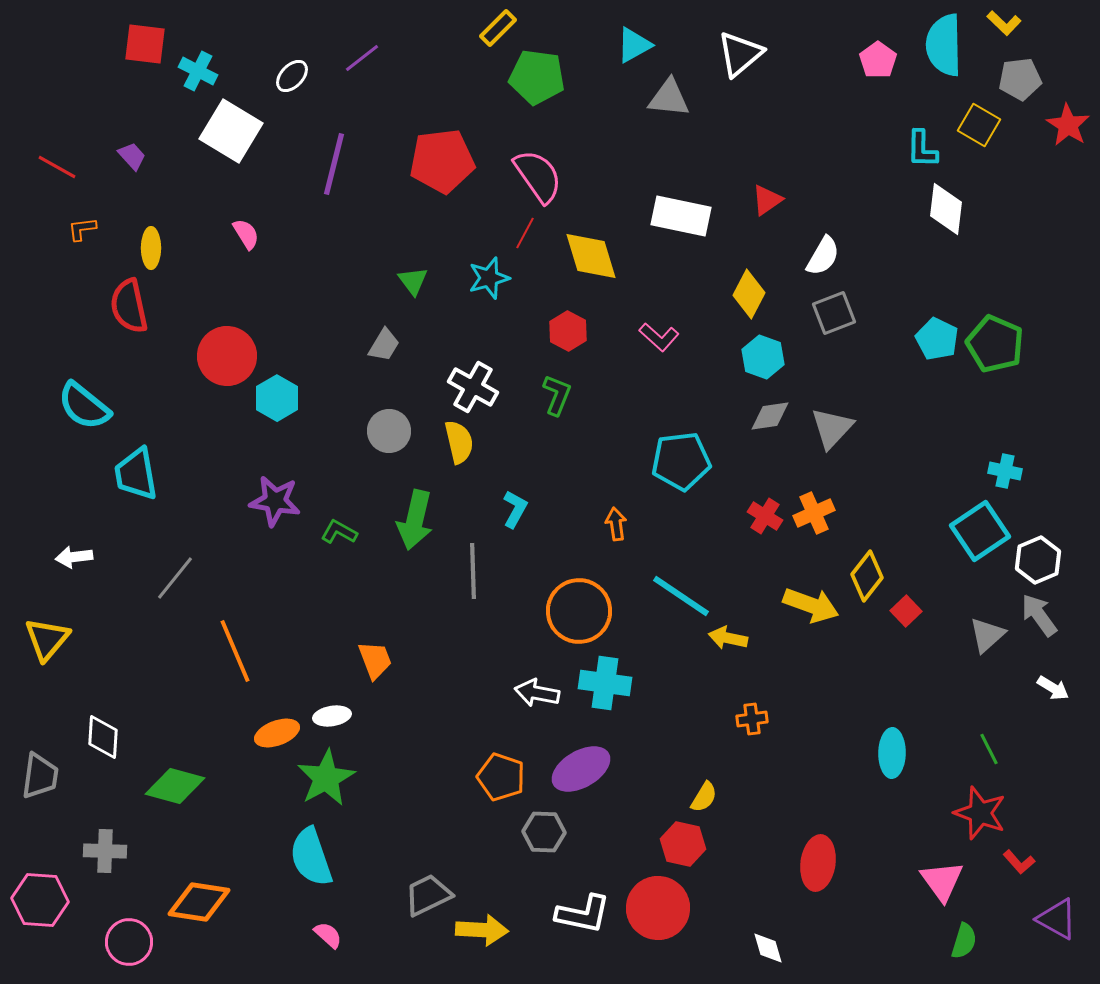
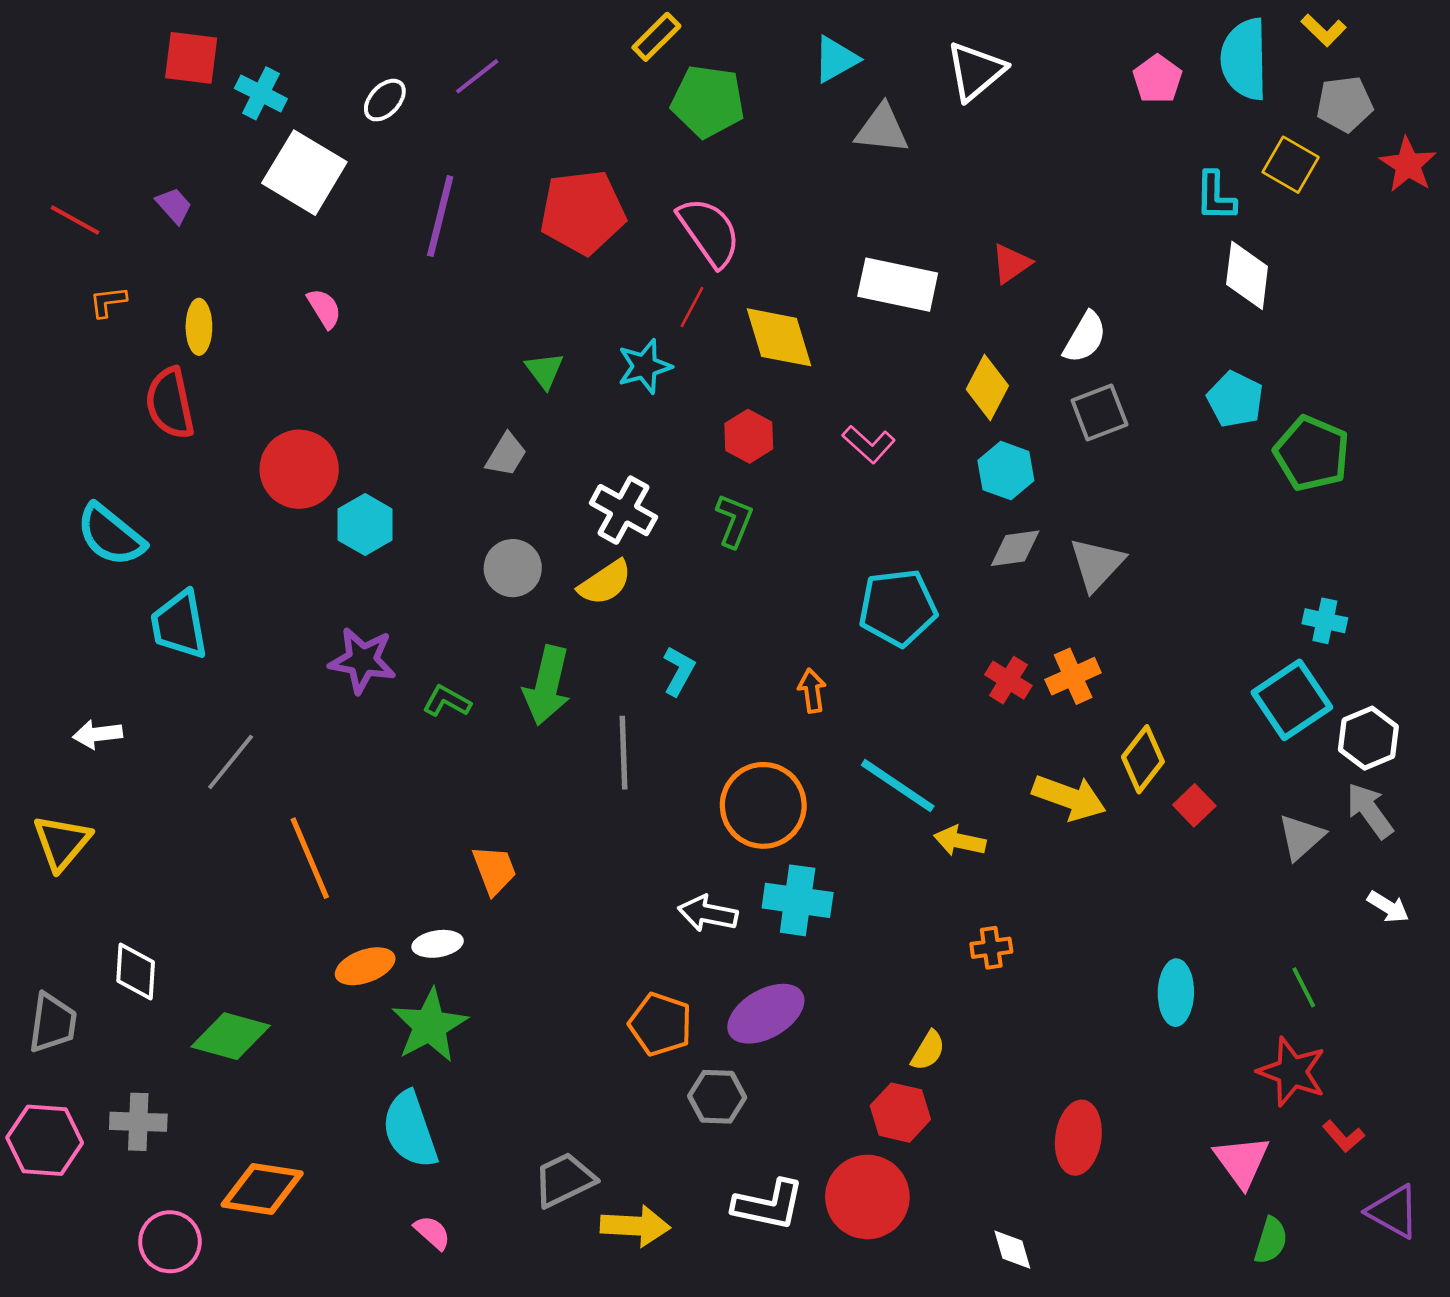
cyan pentagon: (937, 339) -> (1235, 399), moved
yellow semicircle: (459, 442) -> (605, 583), turned 69
pink hexagon: (40, 900) -> (45, 1140), moved

